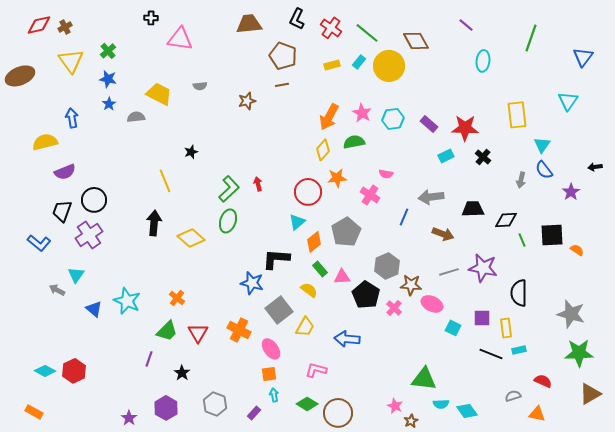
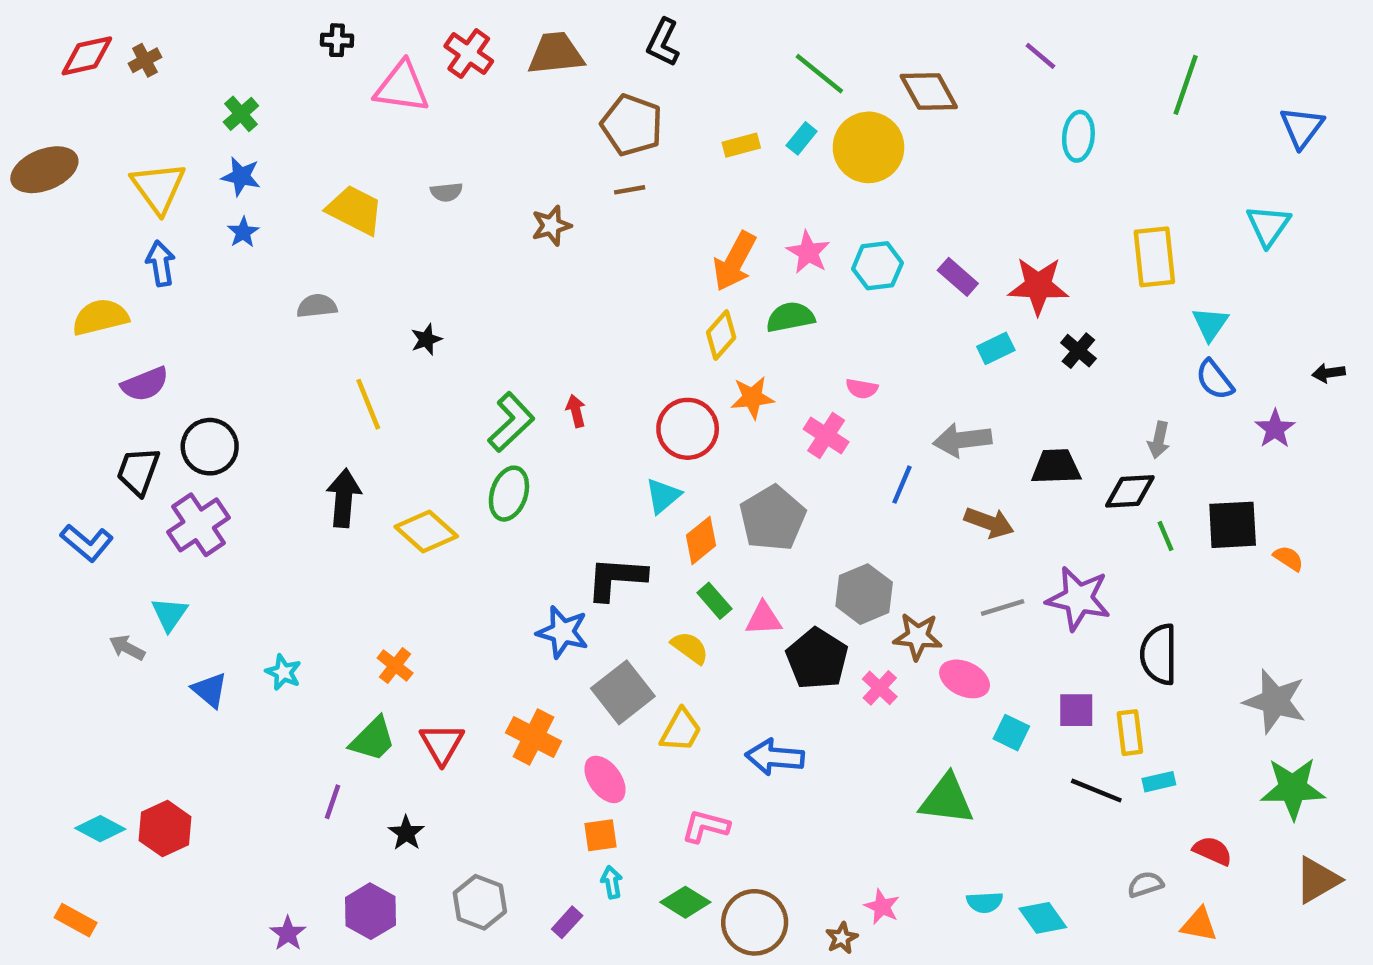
red cross: (331, 28) -> (469, 54), moved
yellow triangle: (71, 61) -> (158, 188), moved
gray semicircle: (136, 117) -> (317, 306), moved
gray arrow: (521, 180) -> (1159, 440), moved
cyan star: (127, 301) -> (283, 672), size x0.6
green triangle: (424, 379) -> (947, 800), moved
brown star: (411, 421) -> (842, 938), moved

